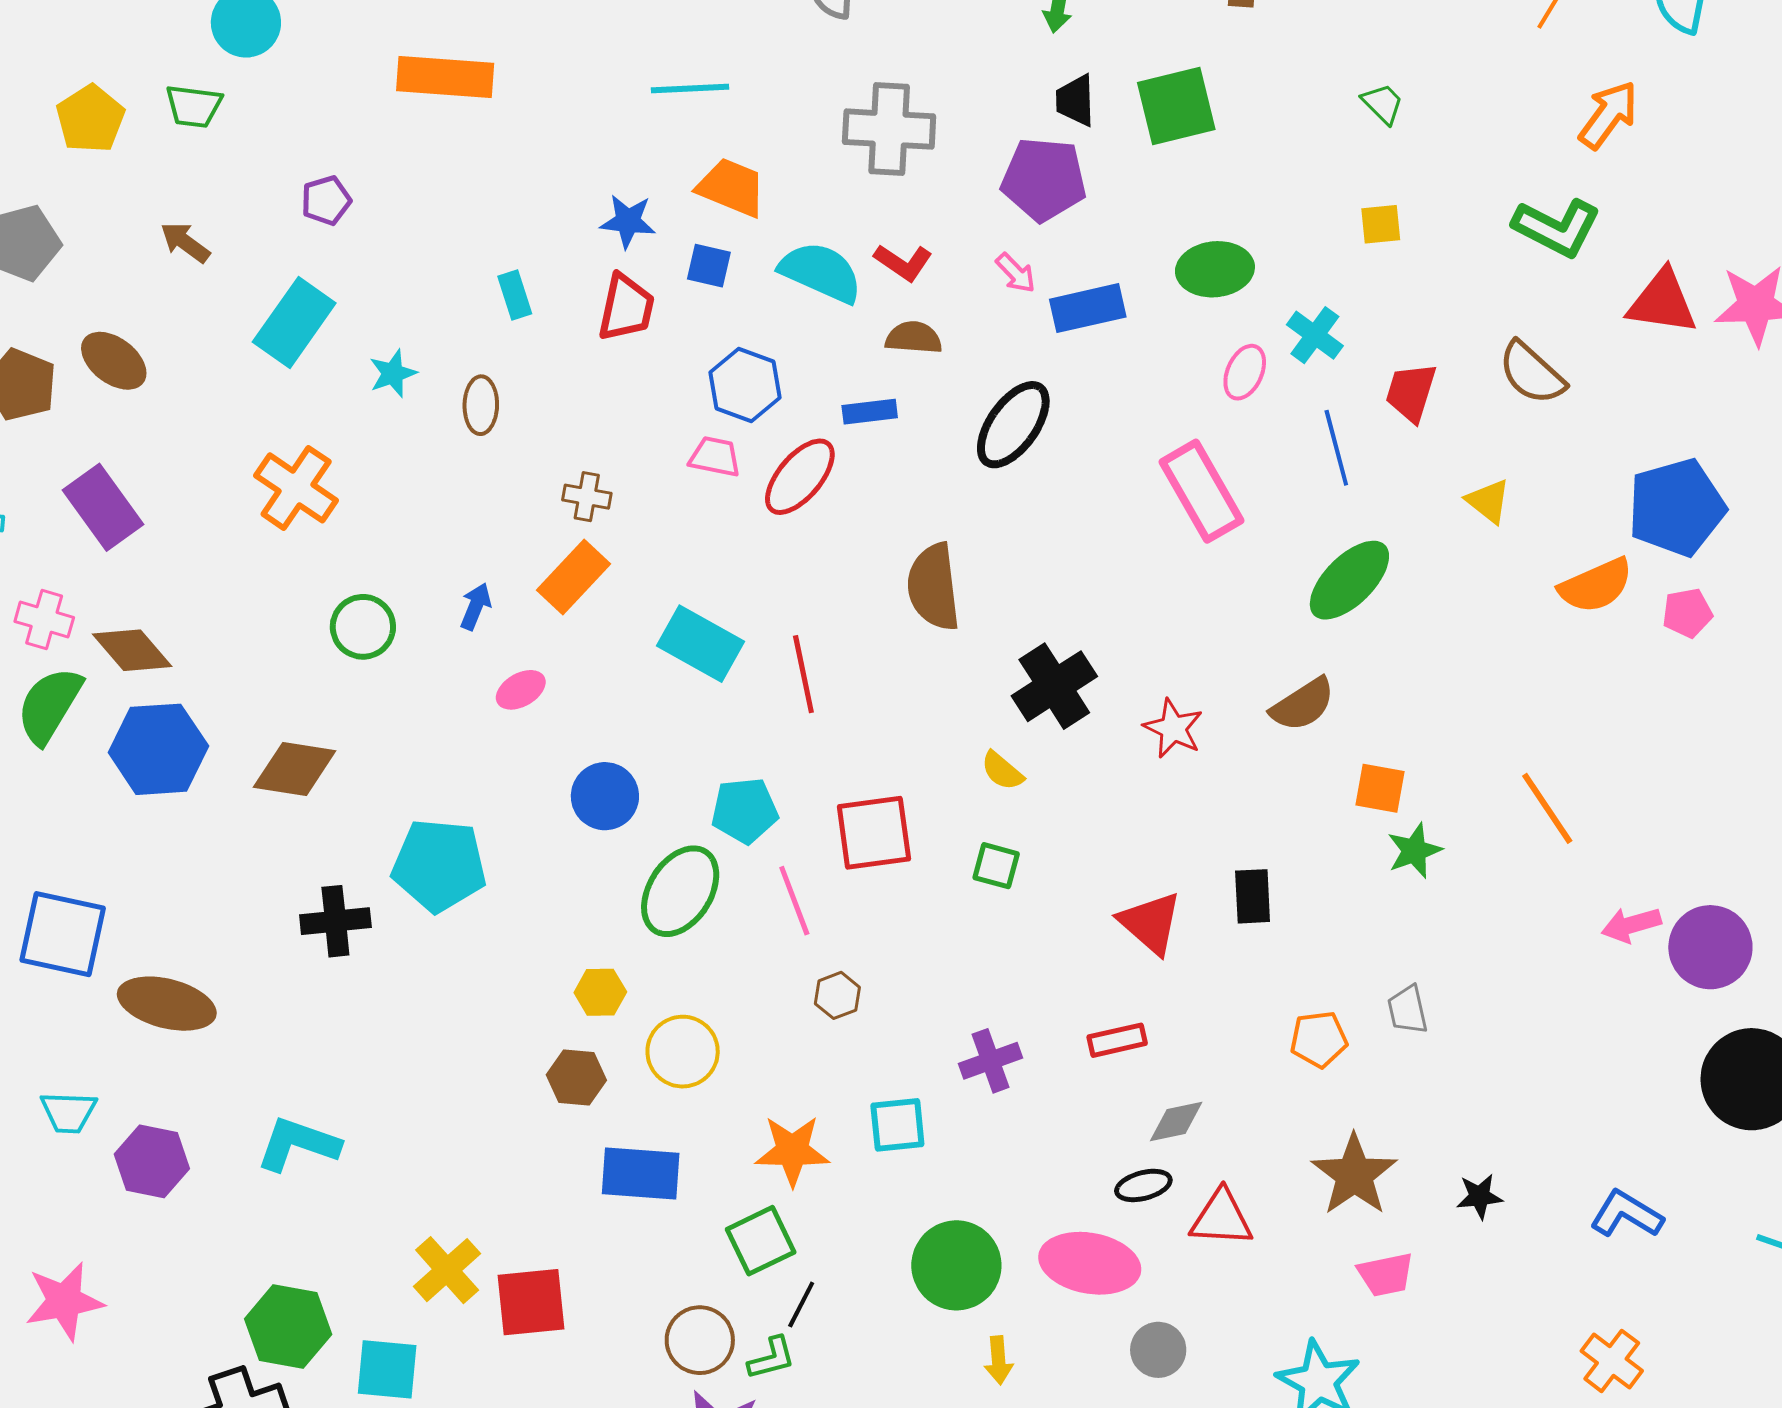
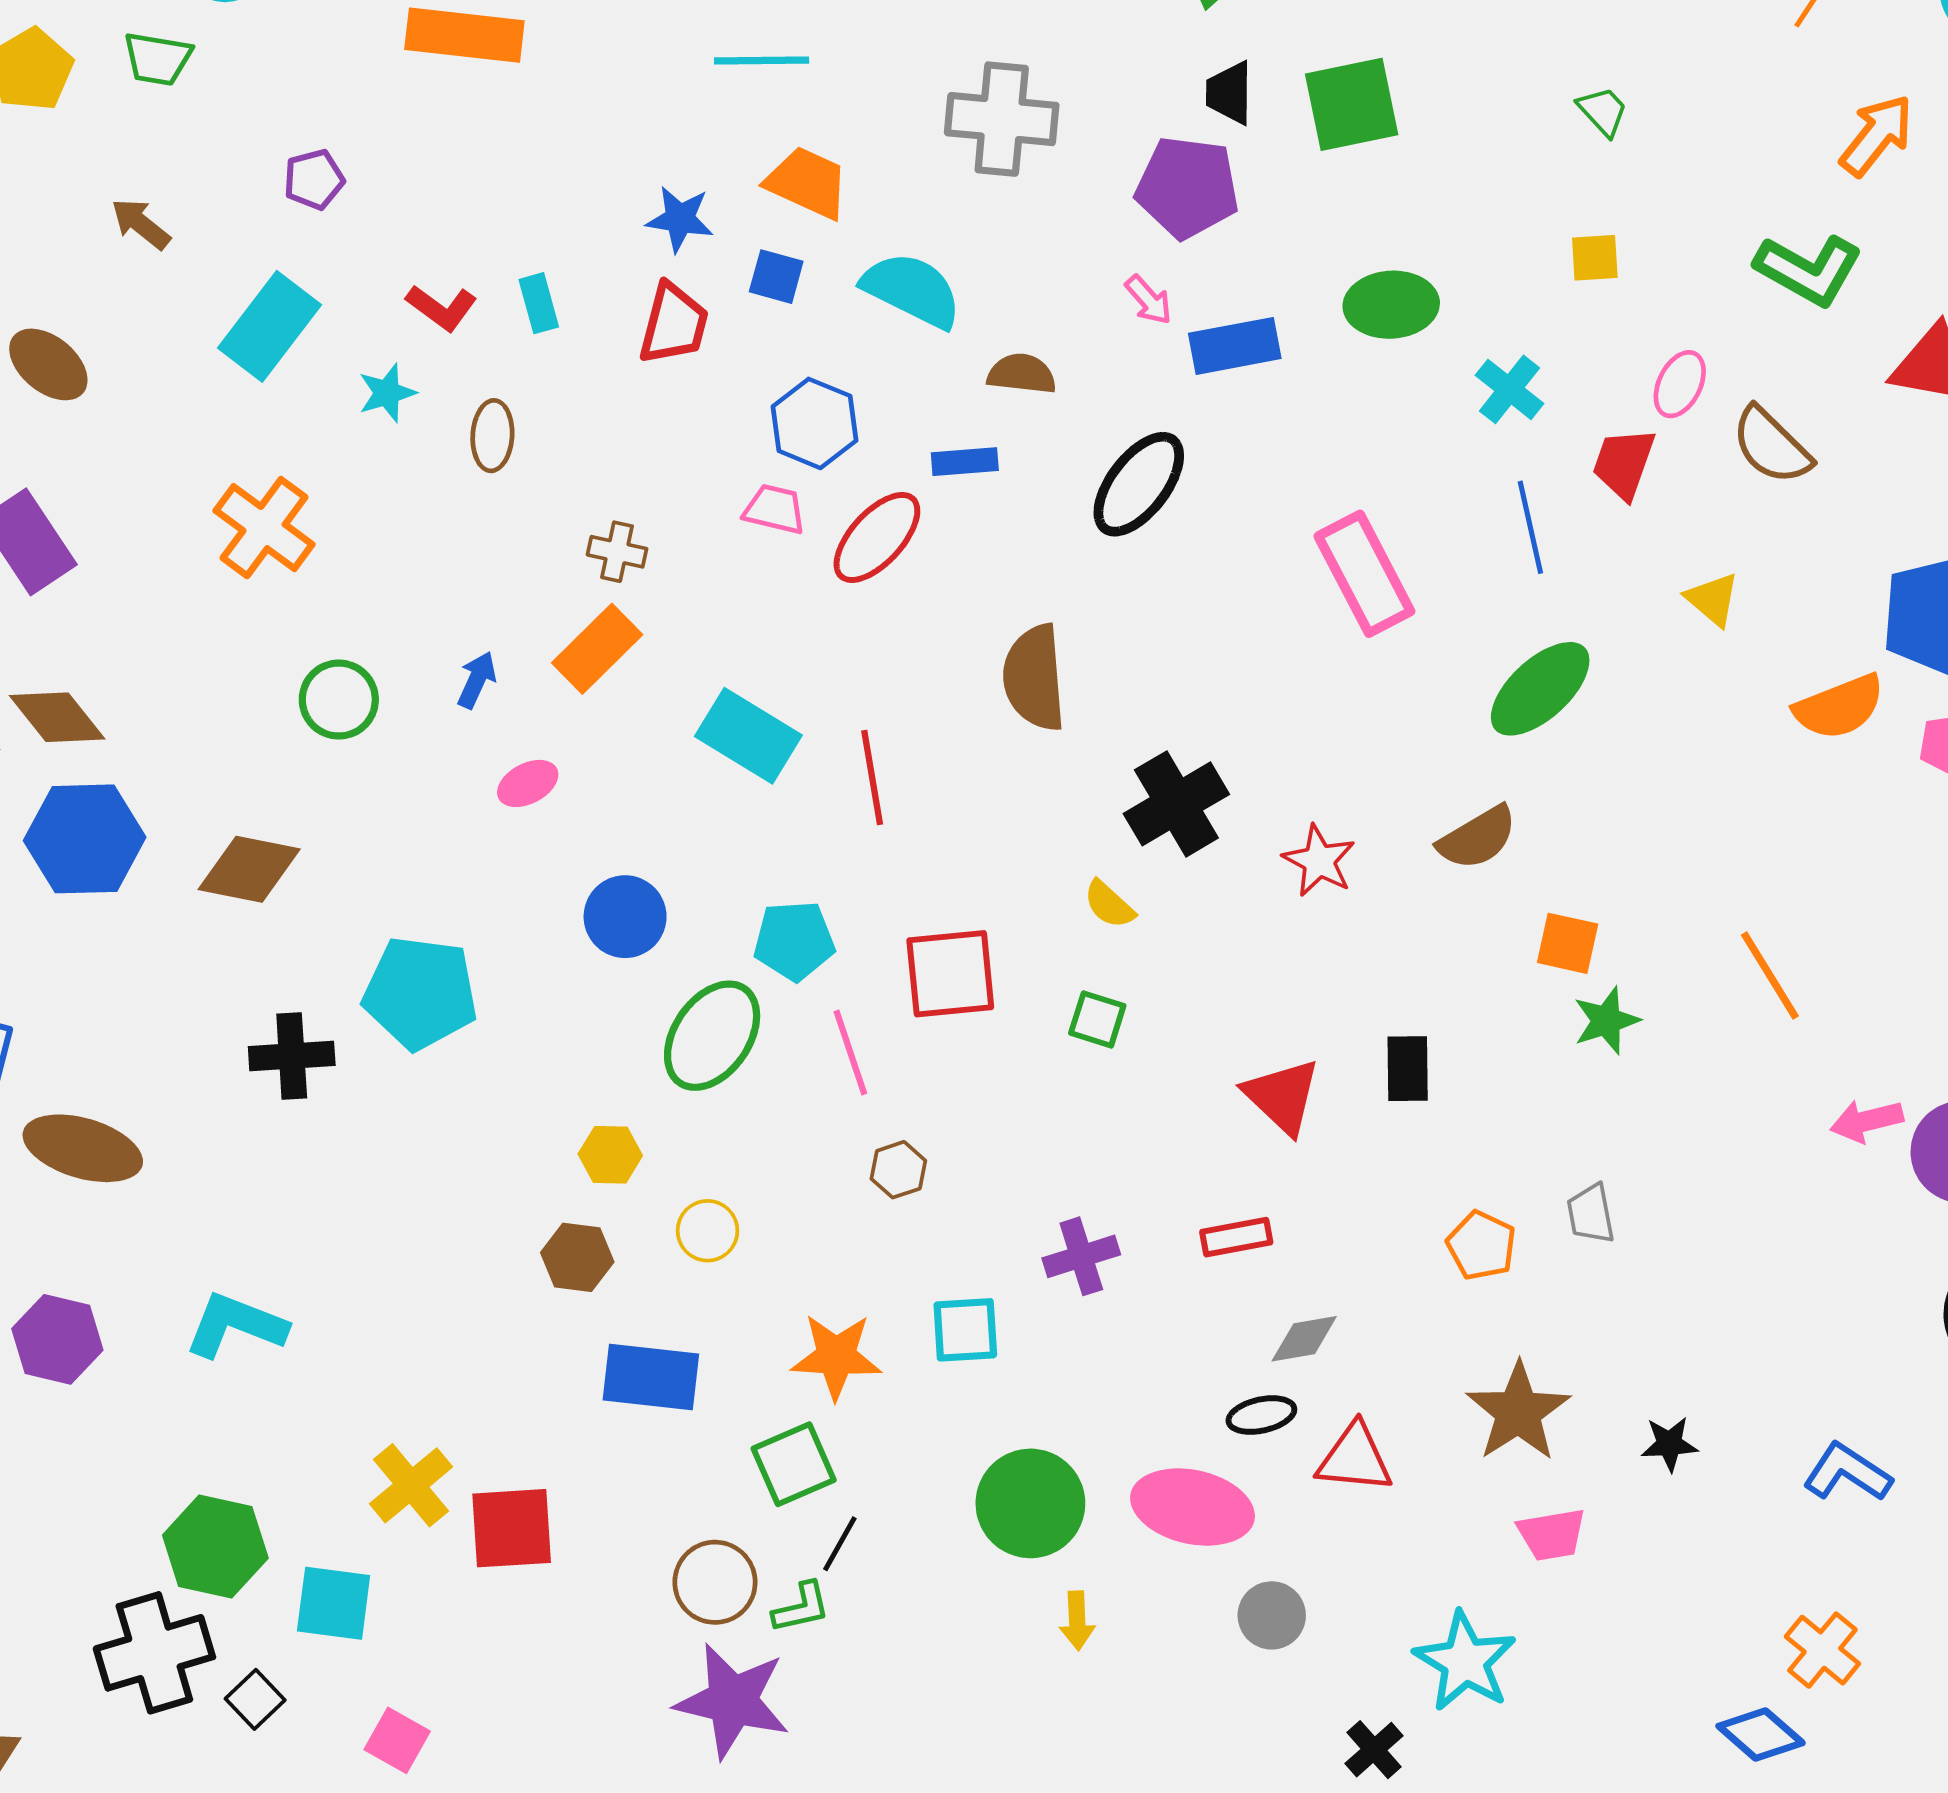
red L-shape: (903, 262) -> (442, 308), moved
pink ellipse: (1245, 372) -> (1680, 384), moved
orange pentagon: (1319, 1039) -> (1481, 1246), turned 30
yellow circle: (683, 1052) -> (708, 1231), size x0.7

